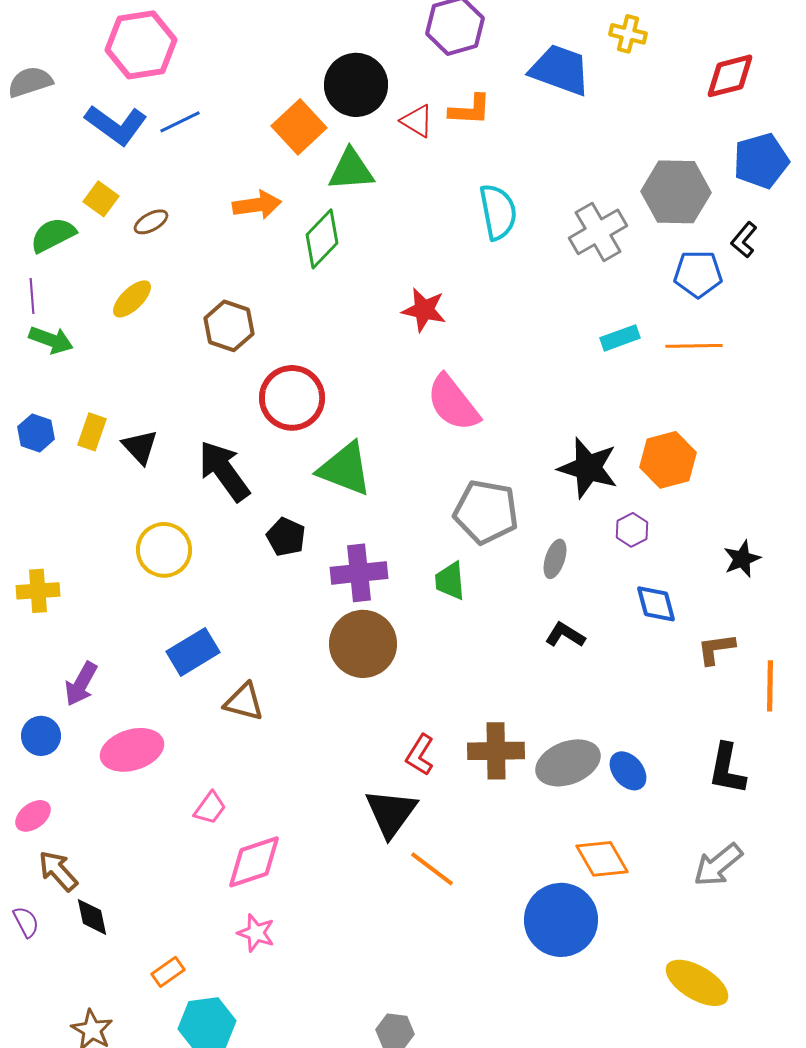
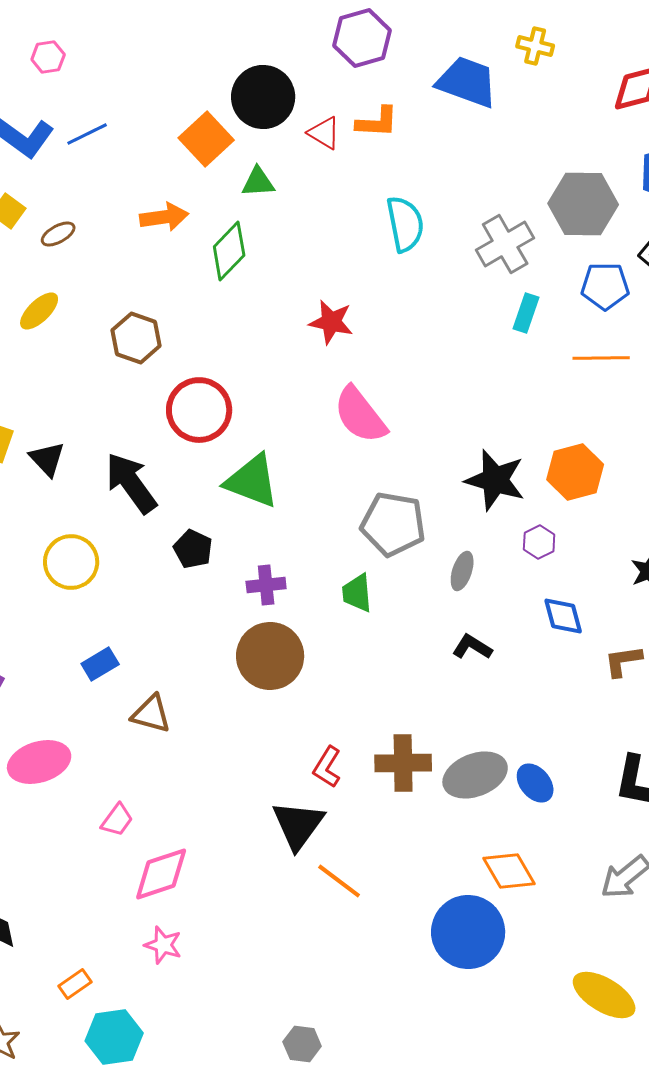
pink hexagon: (141, 45) -> (48, 57), size x0.5
green triangle: (351, 170) -> (258, 182), size x0.7
cyan rectangle: (620, 338) -> (526, 313), moved, turned -51
purple cross: (359, 573) -> (266, 585), size x0.7
blue rectangle: (193, 652) -> (100, 664), size x0.7

